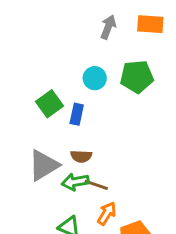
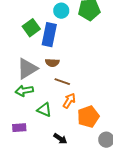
blue rectangle: (77, 114) -> (49, 35), size x1.6
green arrow: (75, 182) -> (24, 91), moved

